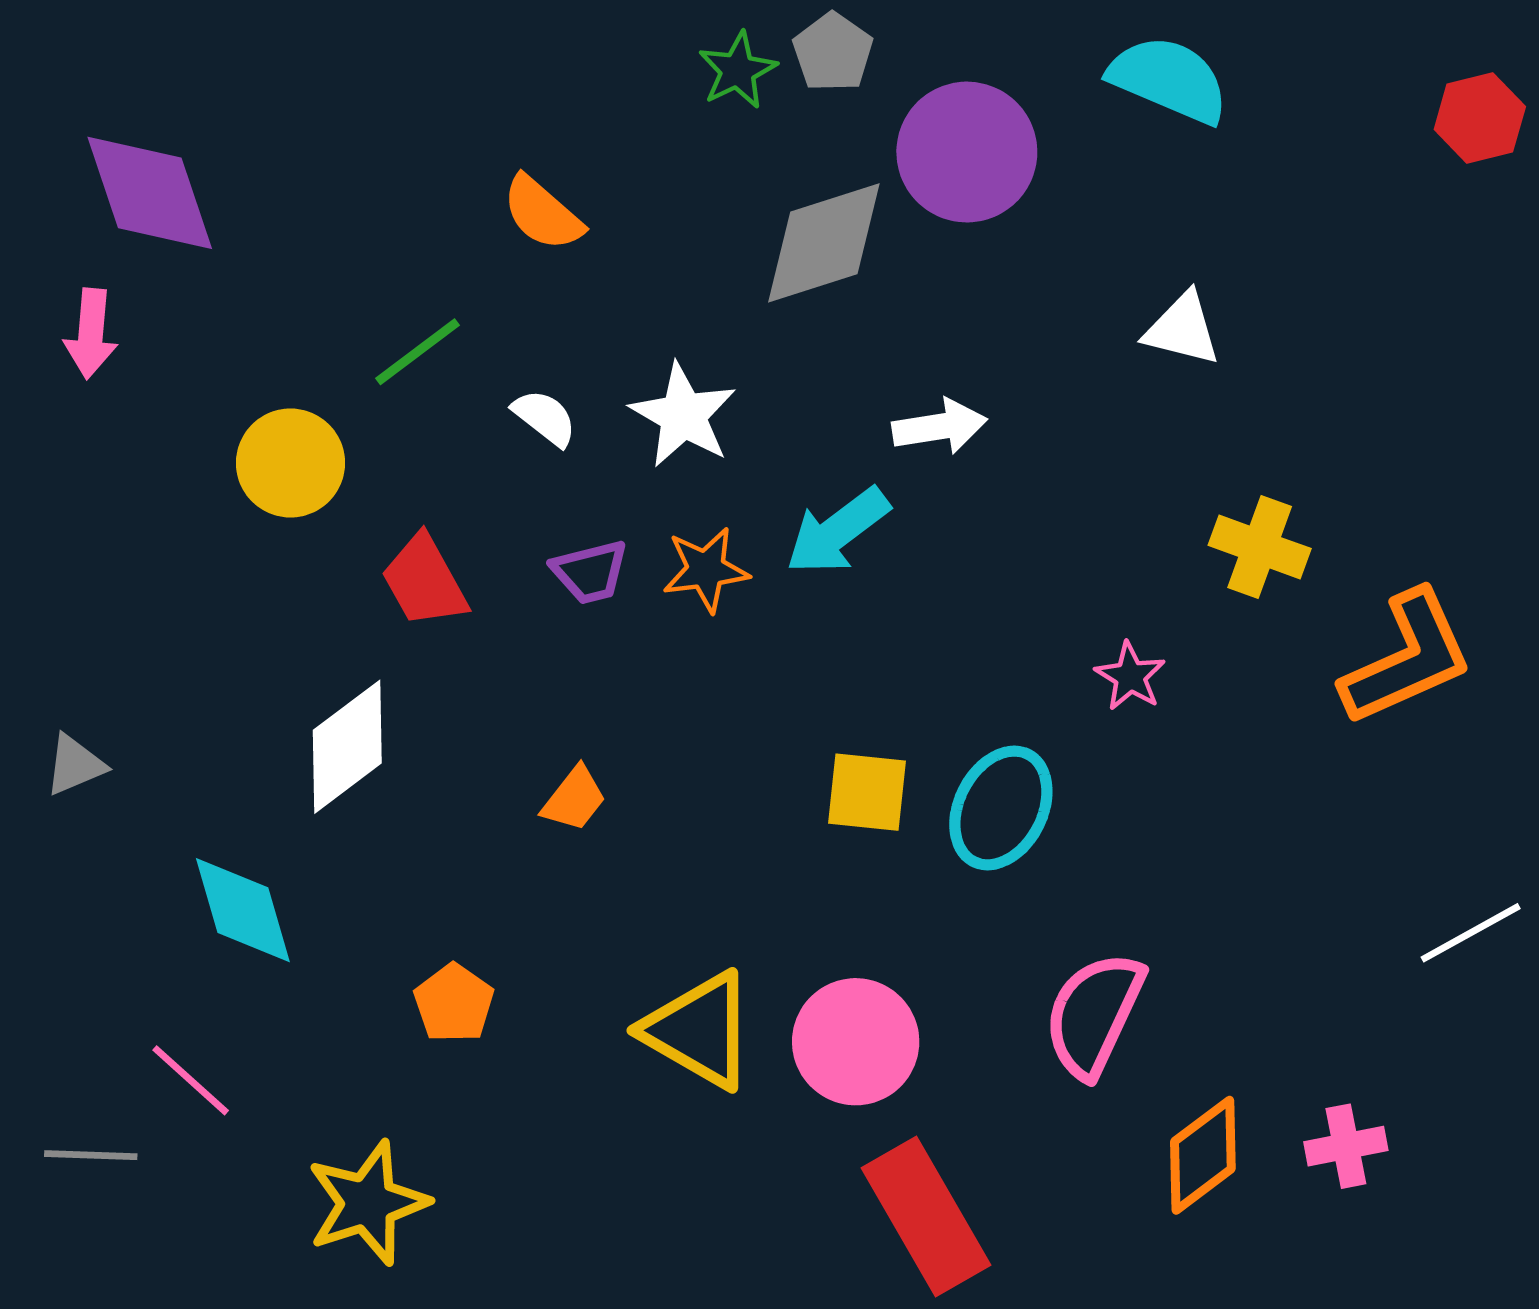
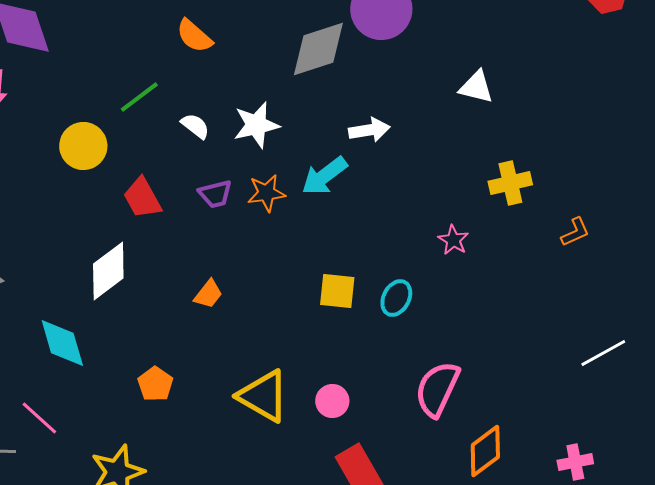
white star: (683, 415) -> (256, 125), turned 30
yellow cross: (1260, 547) -> (510, 183), turned -33
orange L-shape: (1407, 658) -> (575, 232), size x0.5
cyan ellipse: (1001, 808) -> (396, 298), size x0.7
pink circle: (856, 1042) -> (332, 401), size x0.6
pink cross: (1346, 1146) -> (575, 462), moved

